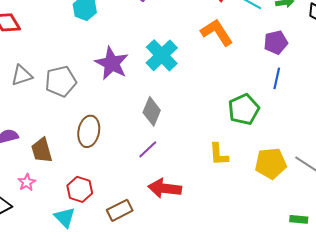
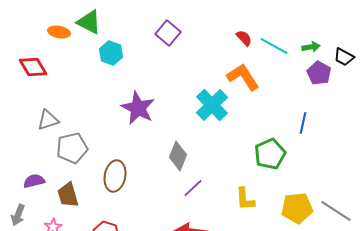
purple pentagon: (276, 42) -> (319, 73), moved, turned -30
cyan cross: (162, 55) -> (212, 105), moved
gray pentagon: (61, 81) -> (72, 148), moved
purple line: (148, 149) -> (193, 188), moved

